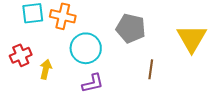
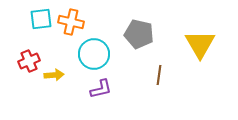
yellow arrow: (46, 69) -> (54, 75), turned 72

